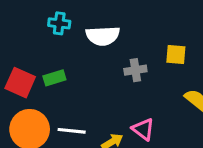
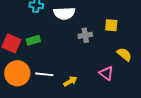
pink triangle: (143, 129) -> (106, 73), moved

